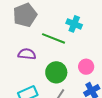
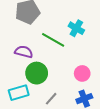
green circle: (56, 72) -> (37, 73), moved

